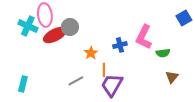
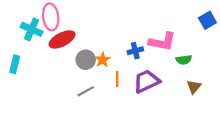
gray circle: (70, 27) -> (86, 60), moved
pink L-shape: (144, 37) -> (162, 42), turned -105
cyan rectangle: (23, 84) -> (15, 64), moved
purple trapezoid: (112, 85) -> (147, 81), moved, turned 35

